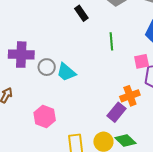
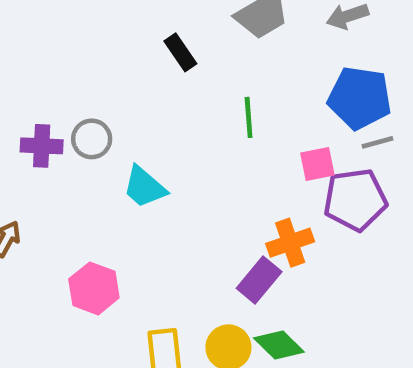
purple cross: (21, 55) -> (42, 146), size x0.7
gray circle: (47, 67) -> (92, 139), moved

